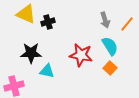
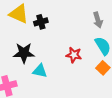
red star: (81, 55) -> (74, 55), size x0.7

